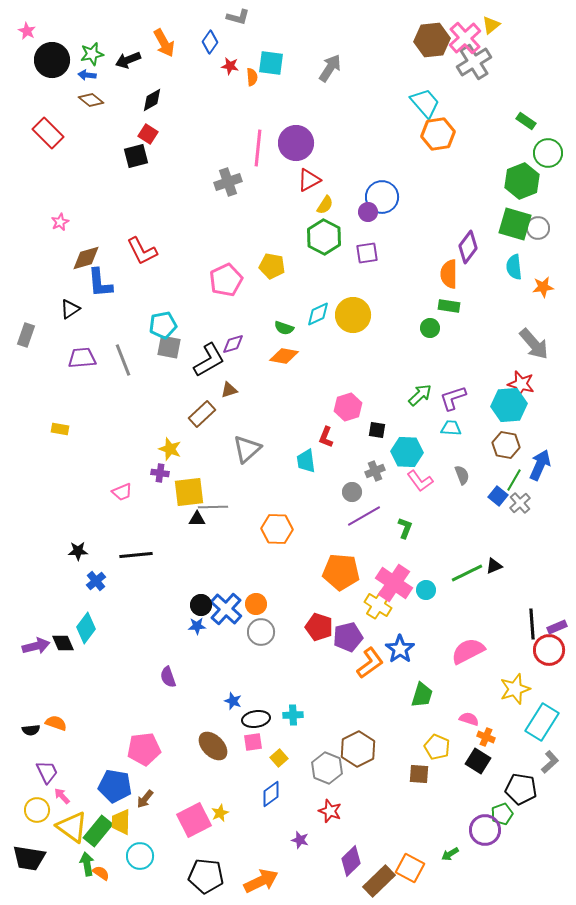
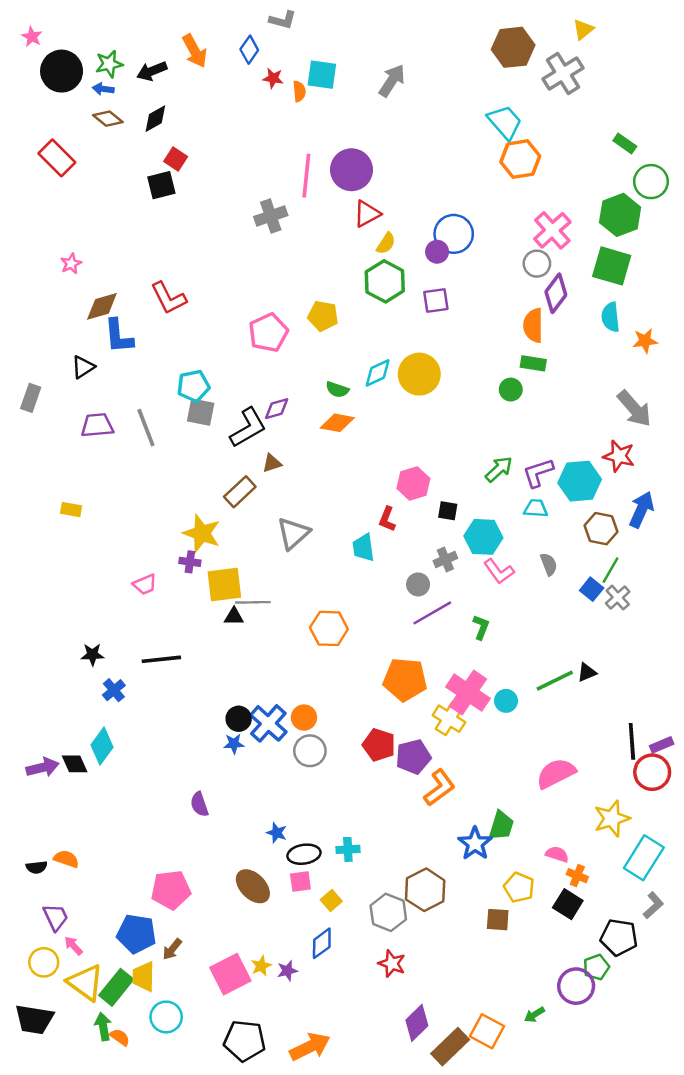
pink cross: (465, 38) -> (552, 230), moved
black diamond: (152, 100) -> (155, 119), moved
gray circle: (538, 228) -> (537, 264), moved
cyan hexagon: (509, 405) -> (580, 481), moved
yellow star: (170, 449) -> (202, 533), size x1.4
blue arrow: (540, 465) -> (641, 510), moved
blue star: (400, 649) -> (475, 843), moved
purple star: (300, 840) -> (287, 971), moved, turned -30

